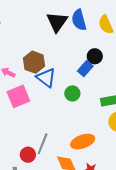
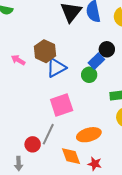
blue triangle: (46, 78) -> (56, 68), turned 50
green circle: (72, 93) -> (89, 75), moved
pink square: (18, 96) -> (62, 105), moved

